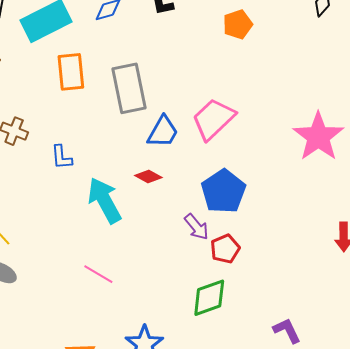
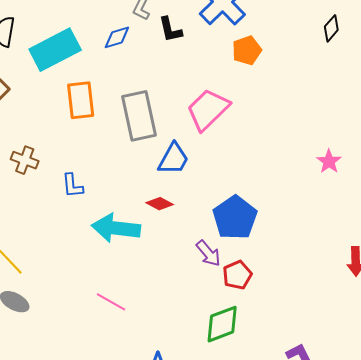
pink trapezoid: (214, 119) -> (208, 110), moved
pink star: (318, 137) -> (329, 161), size x0.5
cyan arrow: (104, 200) -> (116, 228), turned -54

